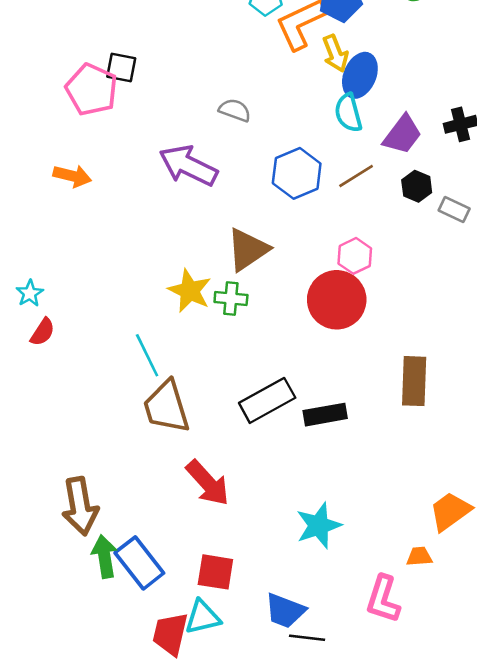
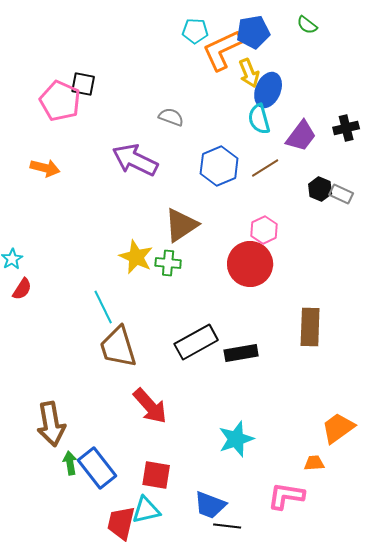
black hexagon: (417, 186) -> (320, 189), moved
green arrow: (104, 556) -> (70, 463), size x0.7
pink L-shape: (383, 599) -> (286, 496), turned 81

